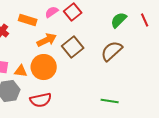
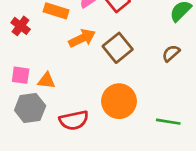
brown semicircle: (112, 51) -> (171, 53), size x0.6
orange circle: (44, 67) -> (119, 101), moved

